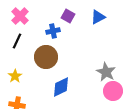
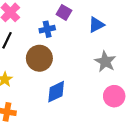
blue triangle: (98, 17) -> (96, 25), moved
gray star: (106, 72) -> (105, 62), moved

